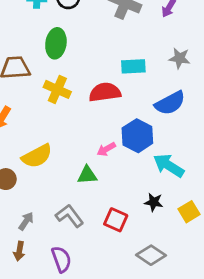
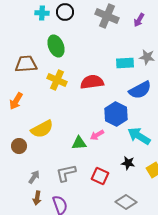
green ellipse: (56, 43) -> (56, 46), turned -30
cyan rectangle: (133, 66) -> (125, 63), moved
pink arrow: (106, 149) -> (97, 135), moved
gray L-shape: (70, 216) -> (66, 173), turned -65
brown arrow: (19, 251) -> (37, 198), moved

